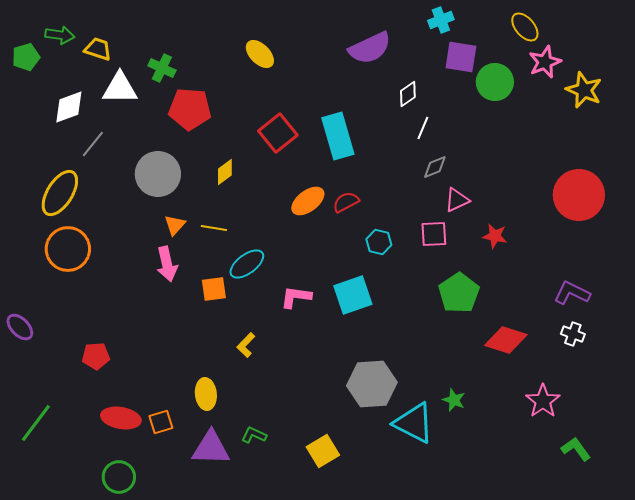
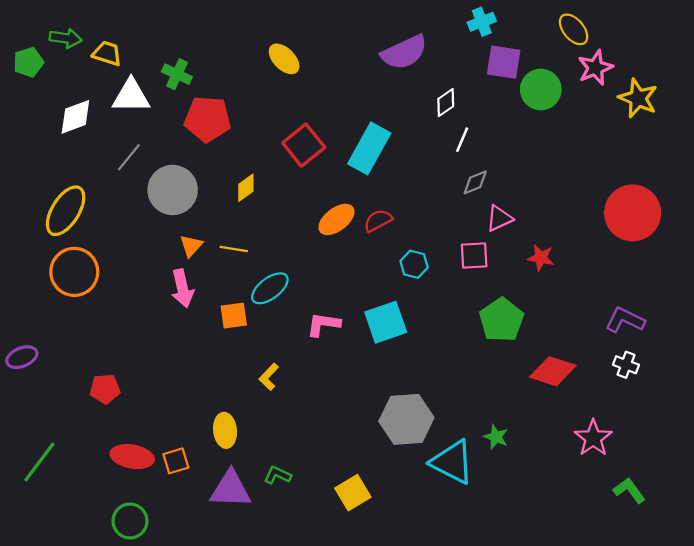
cyan rectangle: (338, 136) -> (369, 148), turned 45
gray line: (93, 144) -> (129, 157), moved
purple ellipse: (20, 327) -> (22, 357), turned -68

